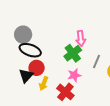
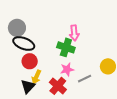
green cross: (73, 53) -> (66, 47), turned -36
gray line: (96, 62) -> (85, 79), moved, turned 40
black triangle: (26, 76) -> (28, 86), moved

